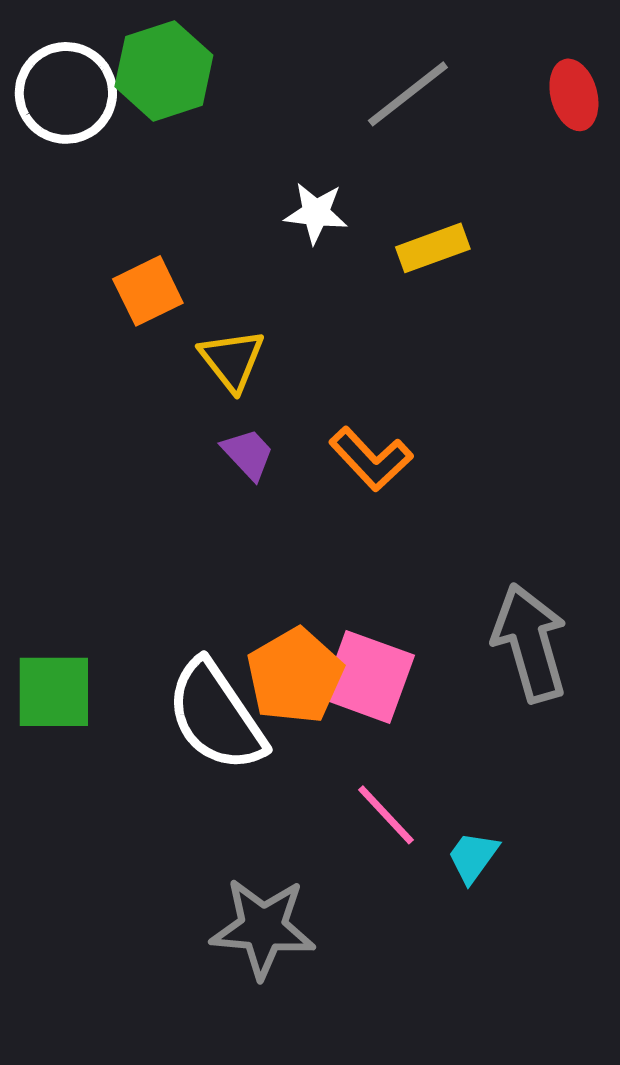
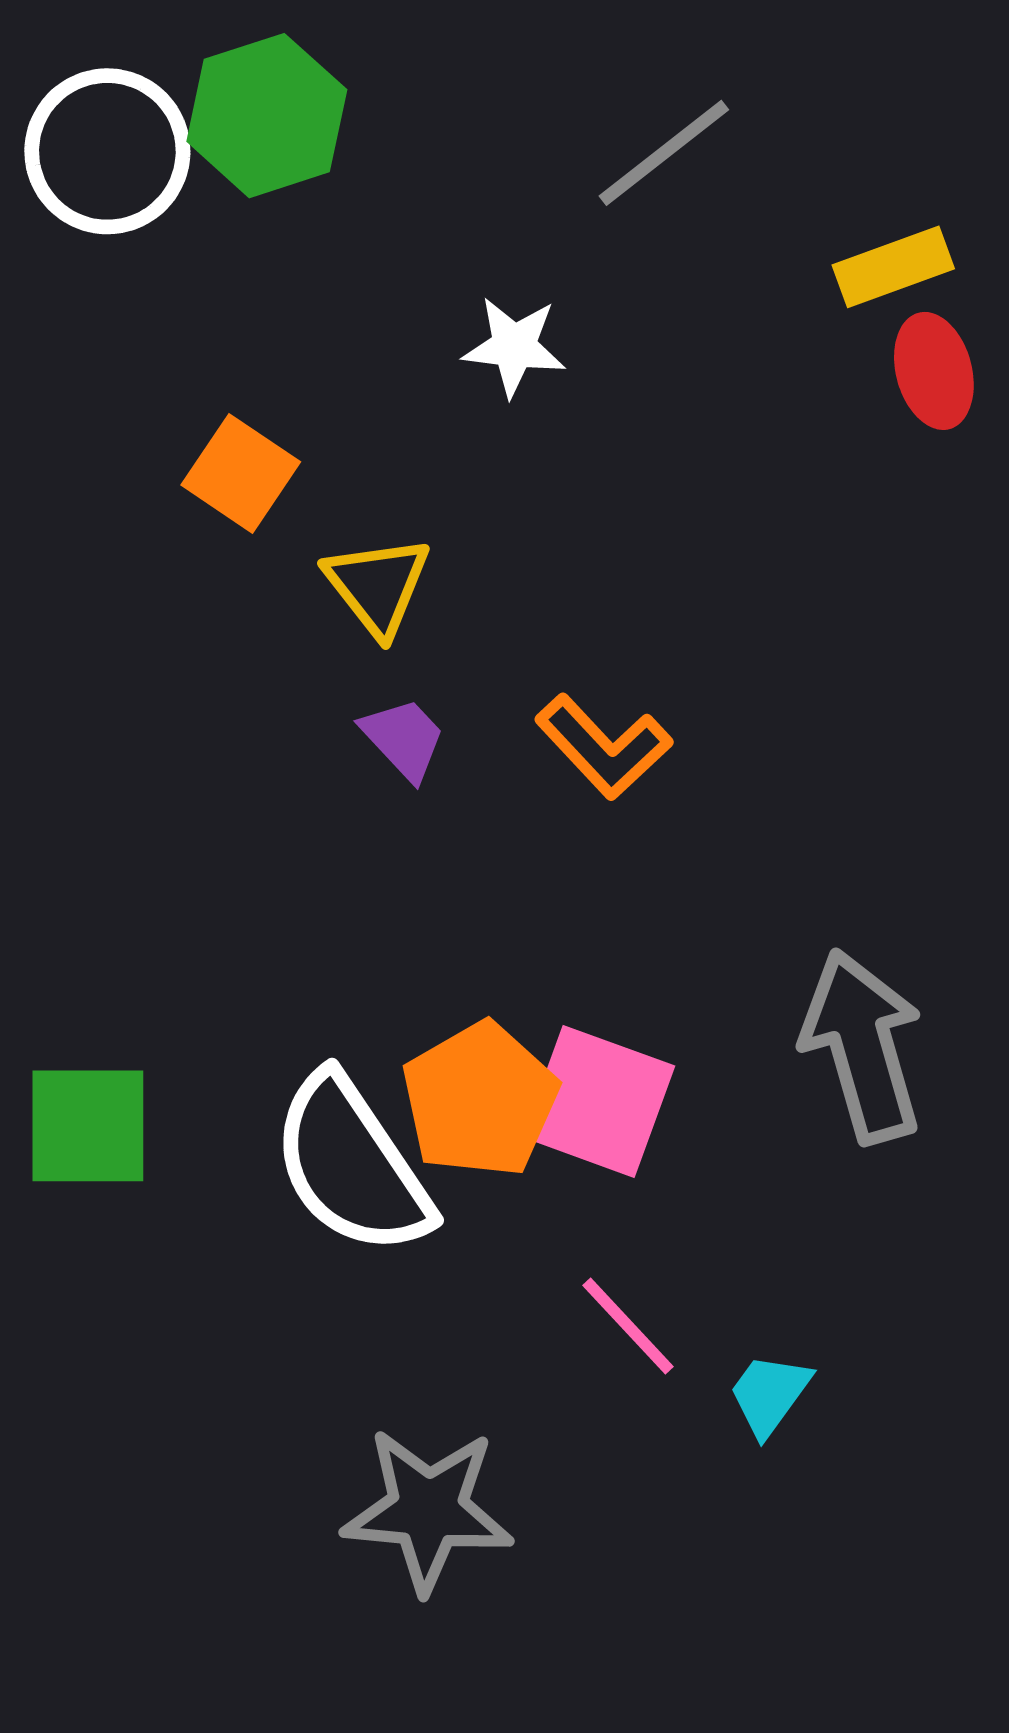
red ellipse: (574, 95) -> (934, 371), moved
yellow rectangle: (433, 248) -> (893, 267), moved
orange square: (148, 291) -> (241, 473), turned -30

